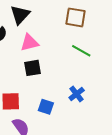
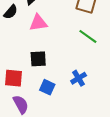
black square: (33, 68) -> (38, 59), moved

